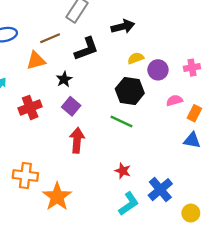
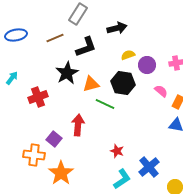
orange triangle: (36, 60) -> (91, 84), moved
black star: (64, 79) -> (67, 73), size x1.6
pink semicircle: (174, 100) -> (161, 91), turned 56
purple square: (71, 106) -> (54, 139), moved
green line: (122, 122) -> (105, 104), moved

